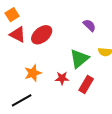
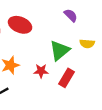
red ellipse: (42, 35) -> (20, 25), turned 60

